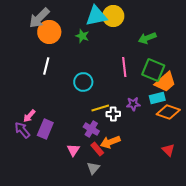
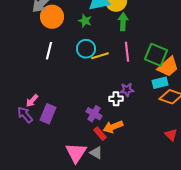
green arrow: (147, 38) -> (123, 22), moved, turned 114
cyan circle: (83, 82) -> (86, 49), moved
purple star: (133, 104) -> (127, 90), moved
yellow line: (100, 108) -> (100, 56), moved
pink triangle: (73, 150) -> (76, 153), moved, size x1.6
gray triangle: (93, 168) -> (96, 153), turned -40

